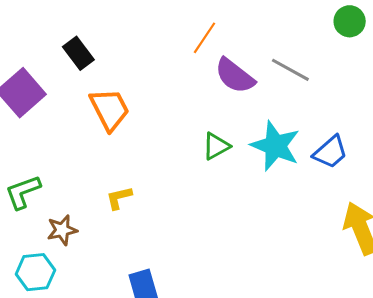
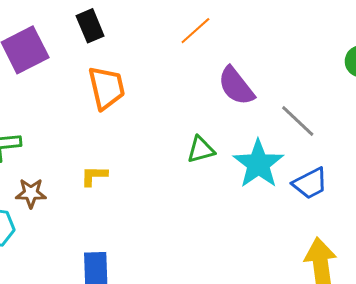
orange line: (205, 38) -> (195, 31), moved
gray line: (290, 70) -> (298, 121), moved

